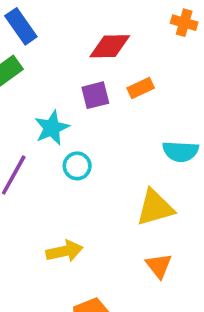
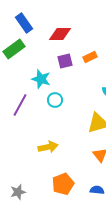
red diamond: (110, 46) -> (60, 34), moved
cyan star: (52, 128) -> (41, 79), turned -30

